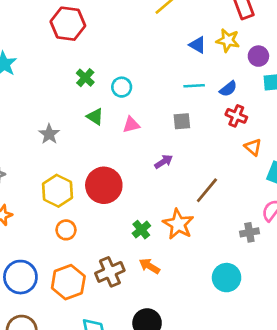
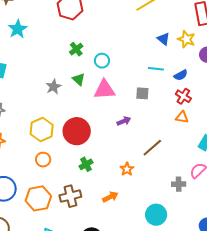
pink triangle: (131, 125) -> (104, 90), size x1.6
gray star: (49, 134) -> (53, 87), moved
orange triangle: (253, 147) -> (182, 117), moved, turned -40
orange star: (178, 224) -> (127, 169), size x0.6
green cross: (141, 230) -> (86, 164), moved
orange arrow: (149, 266) -> (110, 197), moved, turned 112

